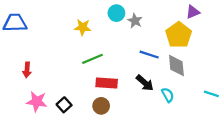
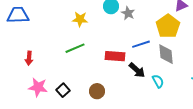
blue line: (149, 55) -> (141, 44), turned -36
green line: (92, 59) -> (75, 48), moved
red rectangle: (107, 83) -> (115, 56), moved

